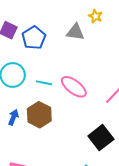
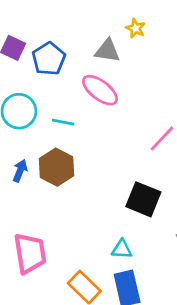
pink ellipse: (74, 87) -> (100, 90), moved
black square: (101, 138) -> (143, 199), turned -30

